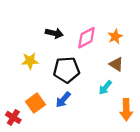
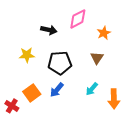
pink diamond: (86, 38) -> (78, 19), moved
brown triangle: (116, 64) -> (97, 58), moved, turned 32
cyan arrow: (105, 88) -> (92, 89), moved

